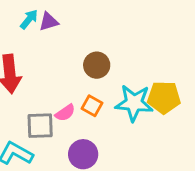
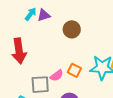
brown circle: (97, 65) -> (72, 29), moved

